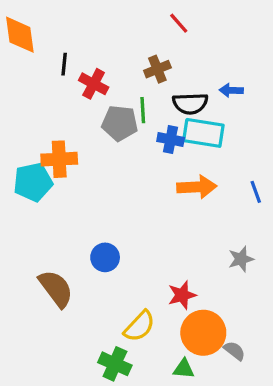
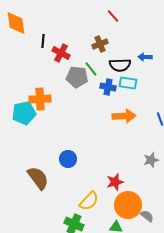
green line: (143, 110) -> (91, 69), turned -35
cyan rectangle: (203, 133) -> (128, 83), size x0.7

